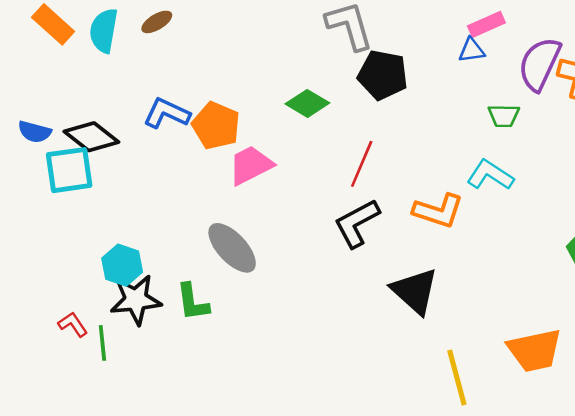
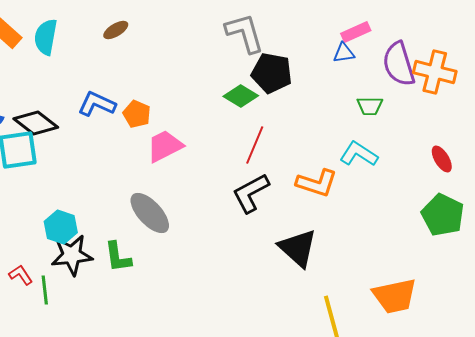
brown ellipse: (157, 22) -> (116, 30), moved
purple semicircle: (540, 64) -> (399, 64), turned -42
green diamond: (307, 103) -> (241, 96), moved
orange pentagon: (216, 126) -> (137, 114), size x0.7

